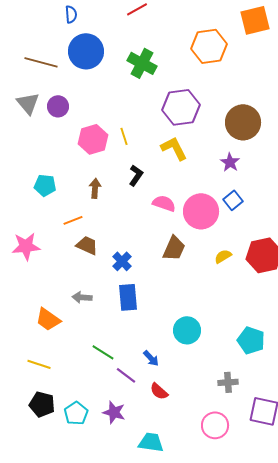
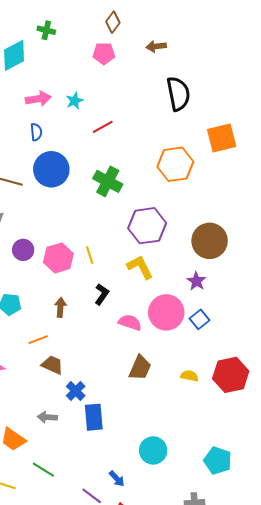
purple circle: (58, 106) -> (23, 250), moved
pink circle: (201, 211) -> (166, 312), moved
yellow semicircle: (223, 256) -> (189, 376), turned 42
blue cross: (122, 261) -> (76, 391), moved
green line: (103, 352) -> (43, 470), moved

